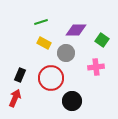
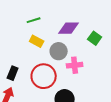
pink cross: (96, 67) -> (75, 65), moved

